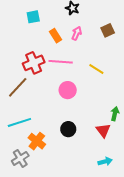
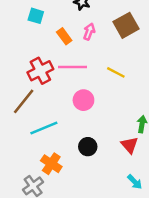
cyan square: (33, 17) -> (36, 16), turned 32
brown square: (108, 30) -> (126, 25), size x1.5
cyan line: (19, 122) -> (44, 128), moved
cyan arrow: (105, 161) -> (135, 182), turned 64

